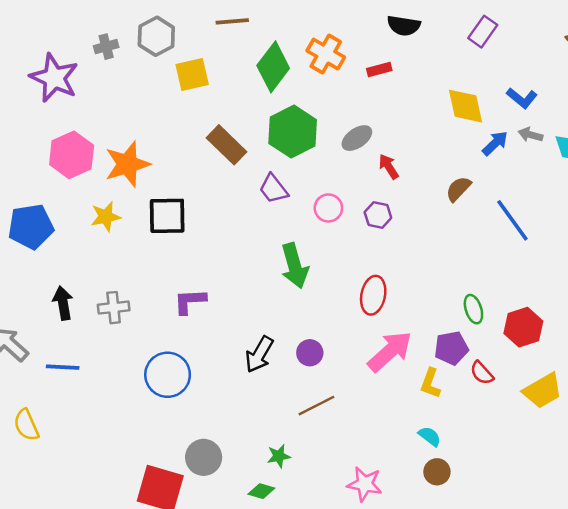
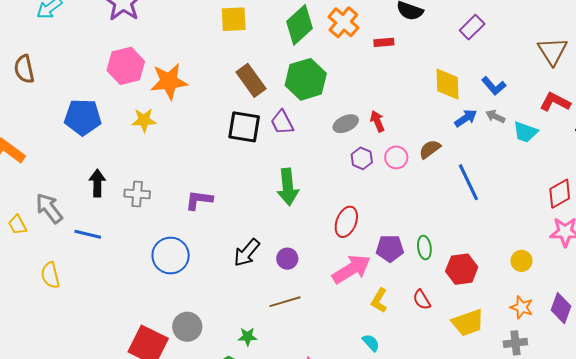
gray ellipse: (357, 138) -> (346, 124), moved
pink circle: (328, 208) -> (396, 157), moved
black square: (167, 216) -> (244, 127), moved
purple pentagon: (451, 348) -> (390, 248), moved

